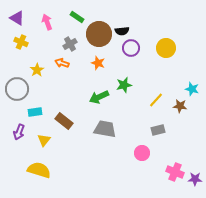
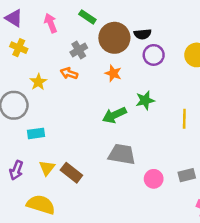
yellow line: (156, 100) -> (184, 119), turned -42
brown rectangle: (64, 121) -> (71, 173), moved
gray rectangle: (158, 130) -> (187, 175), moved
purple arrow: (19, 132) -> (16, 170), moved
pink circle: (142, 153) -> (154, 179), moved

